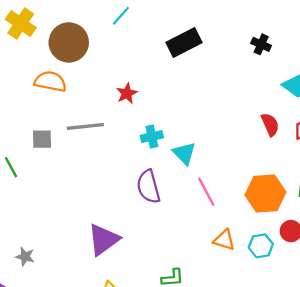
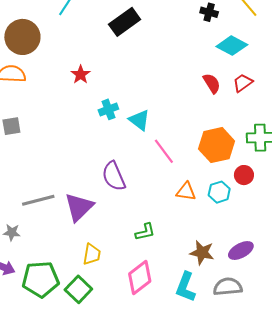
black cross: (261, 44) -> (209, 12), moved
gray line: (85, 126) -> (38, 200), moved
purple semicircle: (148, 187) -> (114, 176), moved

